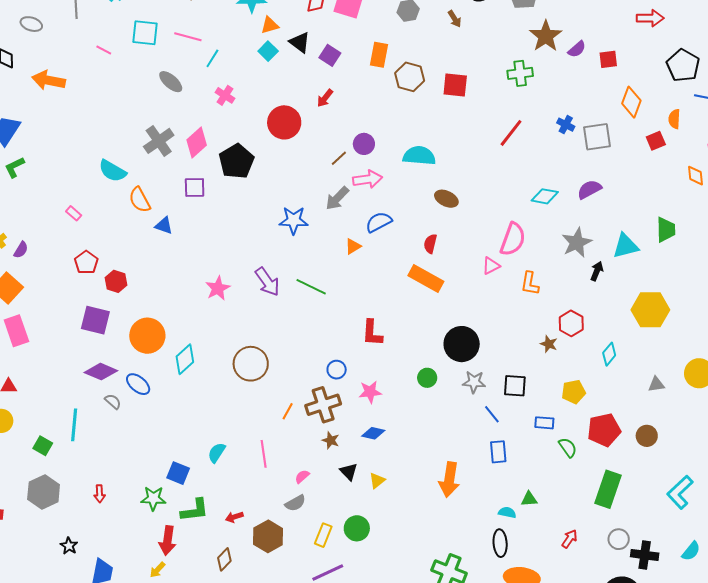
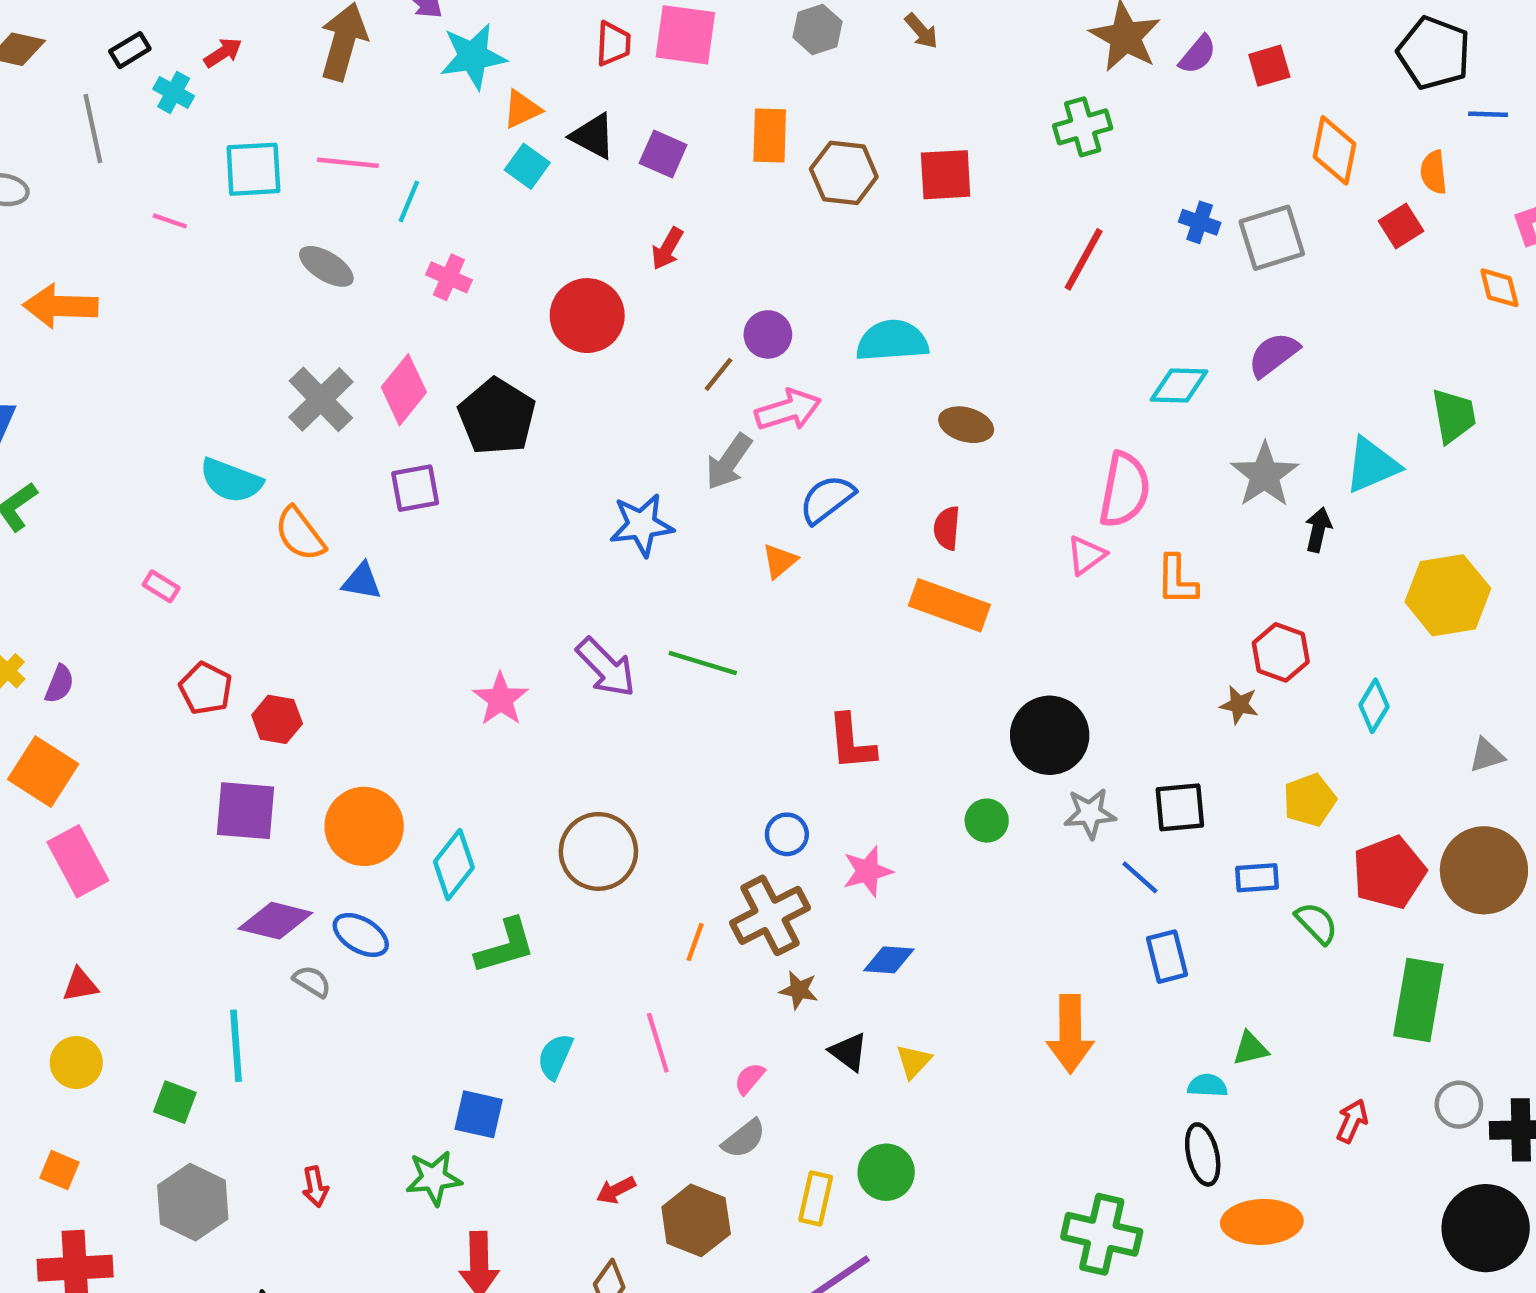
brown circle: (647, 436) -> (1484, 870), size x1.8
green L-shape: (195, 510) -> (505, 946), moved

